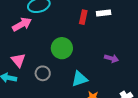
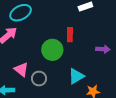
red rectangle: (83, 17) -> (70, 35), moved
pink triangle: (18, 60) -> (21, 69), moved

